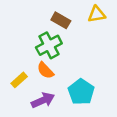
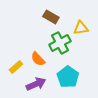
yellow triangle: (97, 14) -> (81, 28), moved
green cross: (49, 45) -> (60, 43), moved

